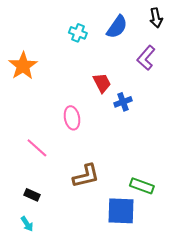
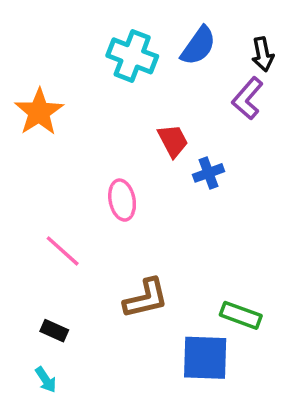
black arrow: (156, 18) -> (263, 54), moved
cyan cross: (78, 33) -> (132, 56), size x1.6

